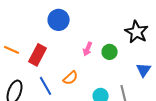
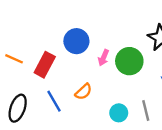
blue circle: (59, 20) -> (76, 41), moved
green circle: (110, 52) -> (129, 61), size x1.5

